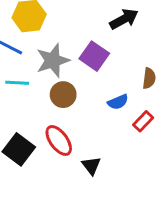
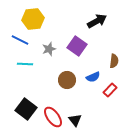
gray star: (53, 61) -> (49, 49), size x0.6
brown circle: (63, 95) -> (67, 80), moved
red ellipse: (59, 140) -> (53, 117), moved

